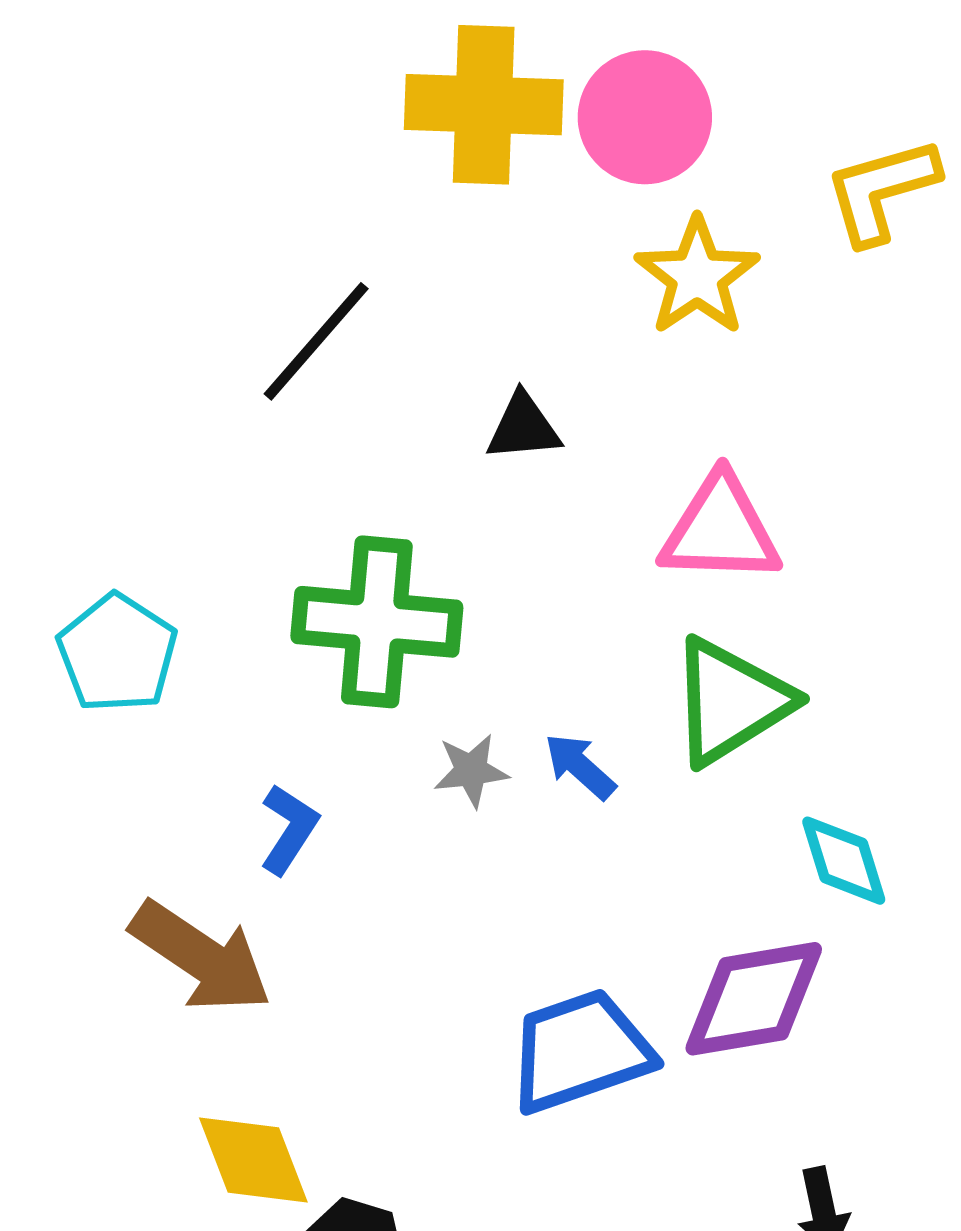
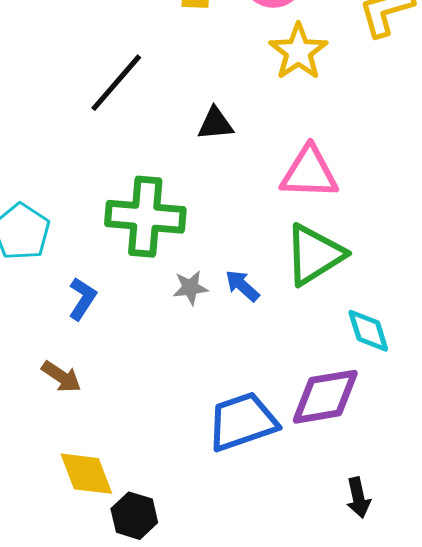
blue L-shape: (289, 829) -> (82, 299), moved
brown arrow: (201, 957) -> (61, 377), size x0.6

